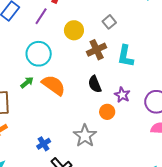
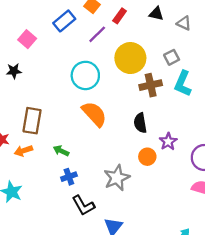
yellow circle: (74, 30) -> (130, 58), size x1.4
cyan L-shape: (126, 56) -> (183, 84), moved
green arrow: (27, 82) -> (61, 151), moved, turned -128

